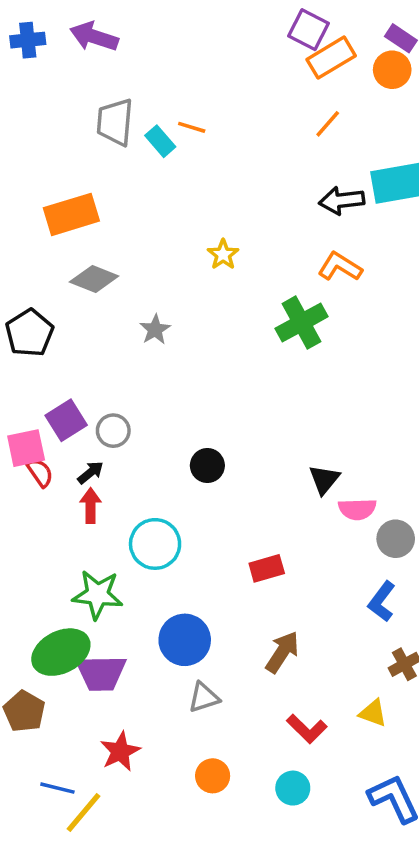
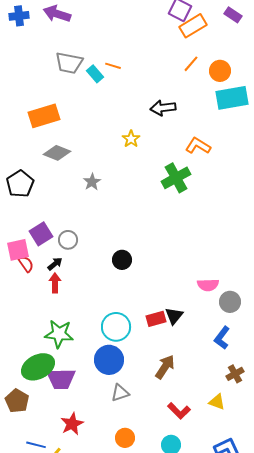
orange circle: (392, 70) -> (220, 71), moved
gray trapezoid: (115, 122) -> (69, 63), turned -84
black arrow: (342, 200) -> (163, 108), moved
black triangle: (324, 479) -> (174, 316), moved
cyan circle: (155, 544) -> (116, 327), moved

